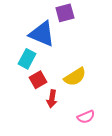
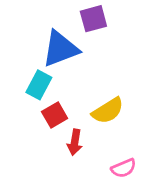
blue triangle: (42, 34) -> (60, 49), turned -44

